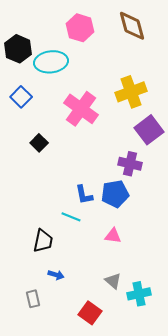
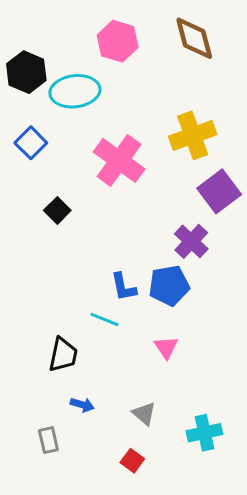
purple cross: (130, 164) -> (191, 241), turned 30
pink triangle: (113, 236) -> (166, 347), turned 48
gray triangle: (113, 281) -> (144, 414), moved
red square: (90, 313) -> (132, 461), size x0.7

